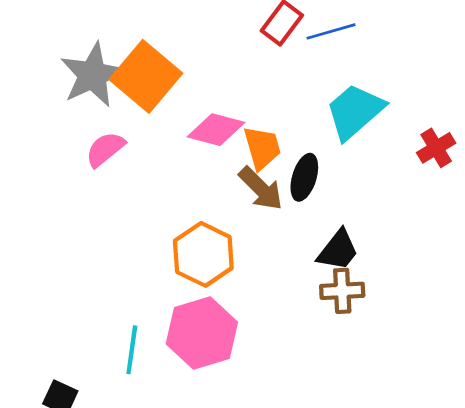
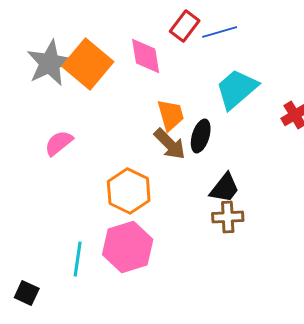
pink diamond: (216, 130) -> (146, 56), moved, turned 66
pink semicircle: (105, 149) -> (59, 143), moved

